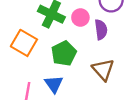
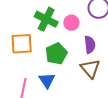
purple semicircle: (101, 30) -> (90, 45), moved
orange square: (24, 43) -> (22, 44), turned -35

